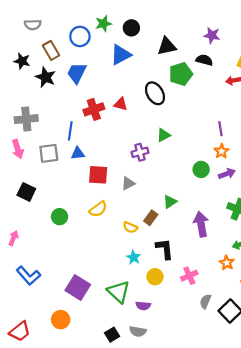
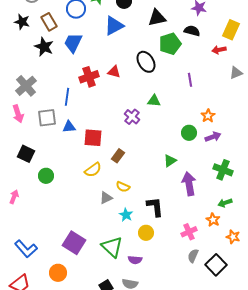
black star: (22, 61) -> (22, 22), moved
gray cross: (26, 119) -> (26, 86), turned -35
purple line: (220, 129) -> (190, 80), moved
green triangle: (164, 135) -> (154, 101), turned 32
purple cross: (140, 152) -> (132, 117), turned -35
blue triangle: (78, 153) -> (69, 127), moved
gray triangle: (128, 183) -> (106, 198), moved
green triangle: (170, 202) -> (170, 161), moved
green circle: (60, 217) -> (46, 176), moved
brown rectangle: (151, 218) -> (118, 156), moved
blue L-shape: (28, 276) -> (26, 249), moved
pink cross: (189, 276) -> (189, 232), moved

